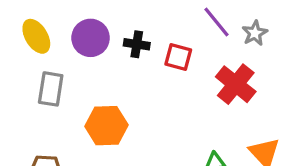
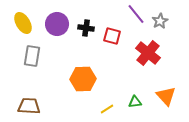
orange hexagon: (106, 126) -> (83, 79), moved

